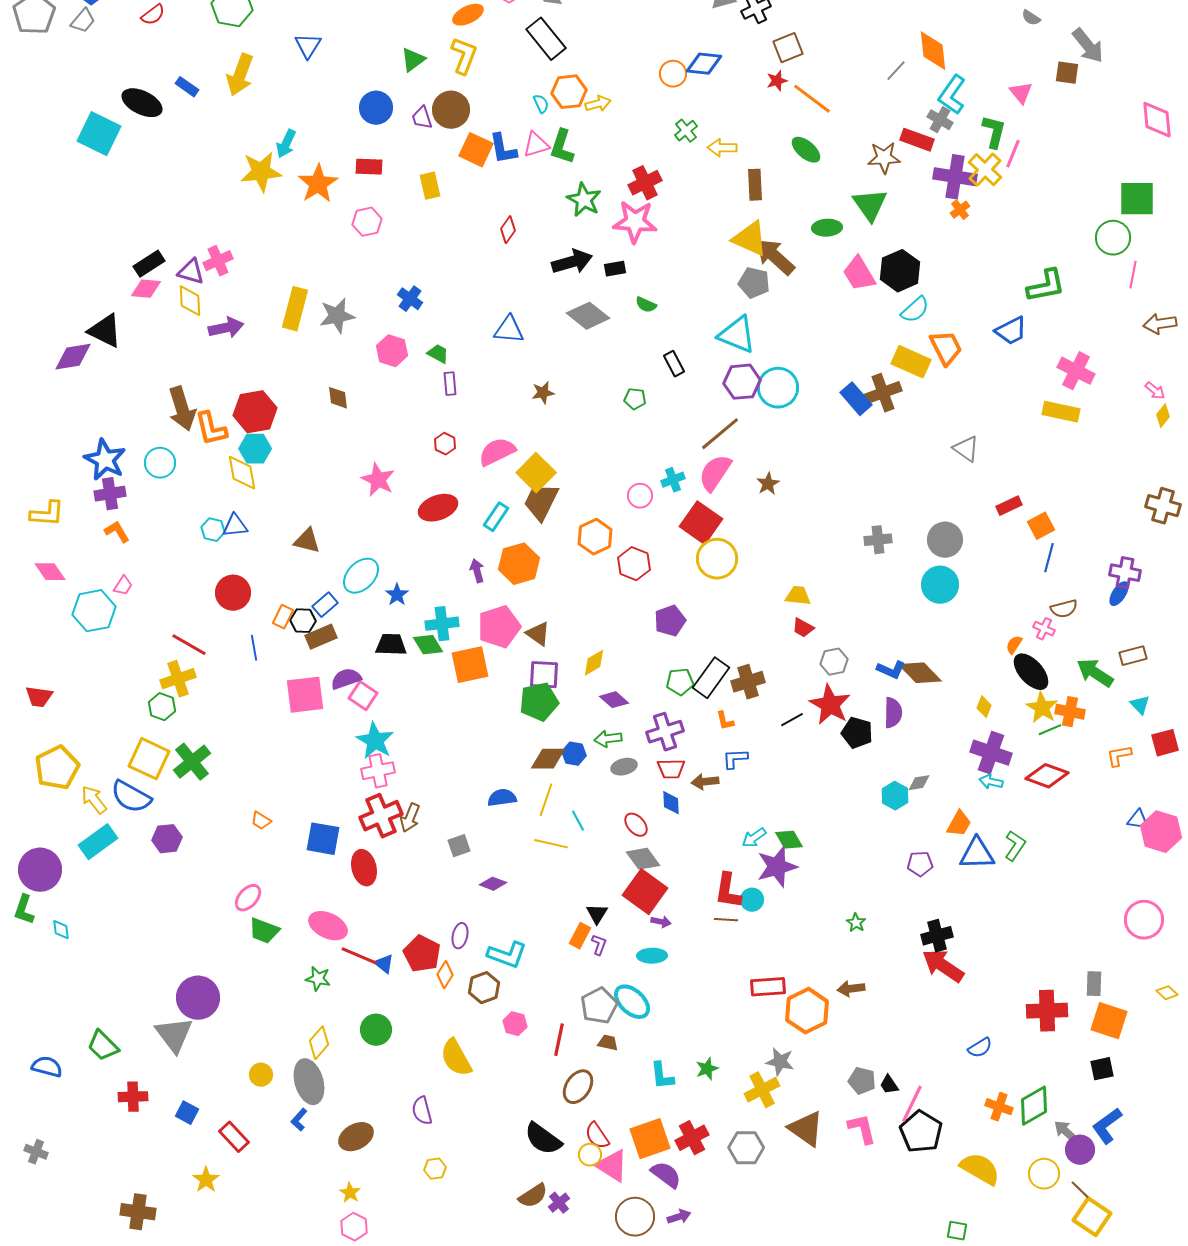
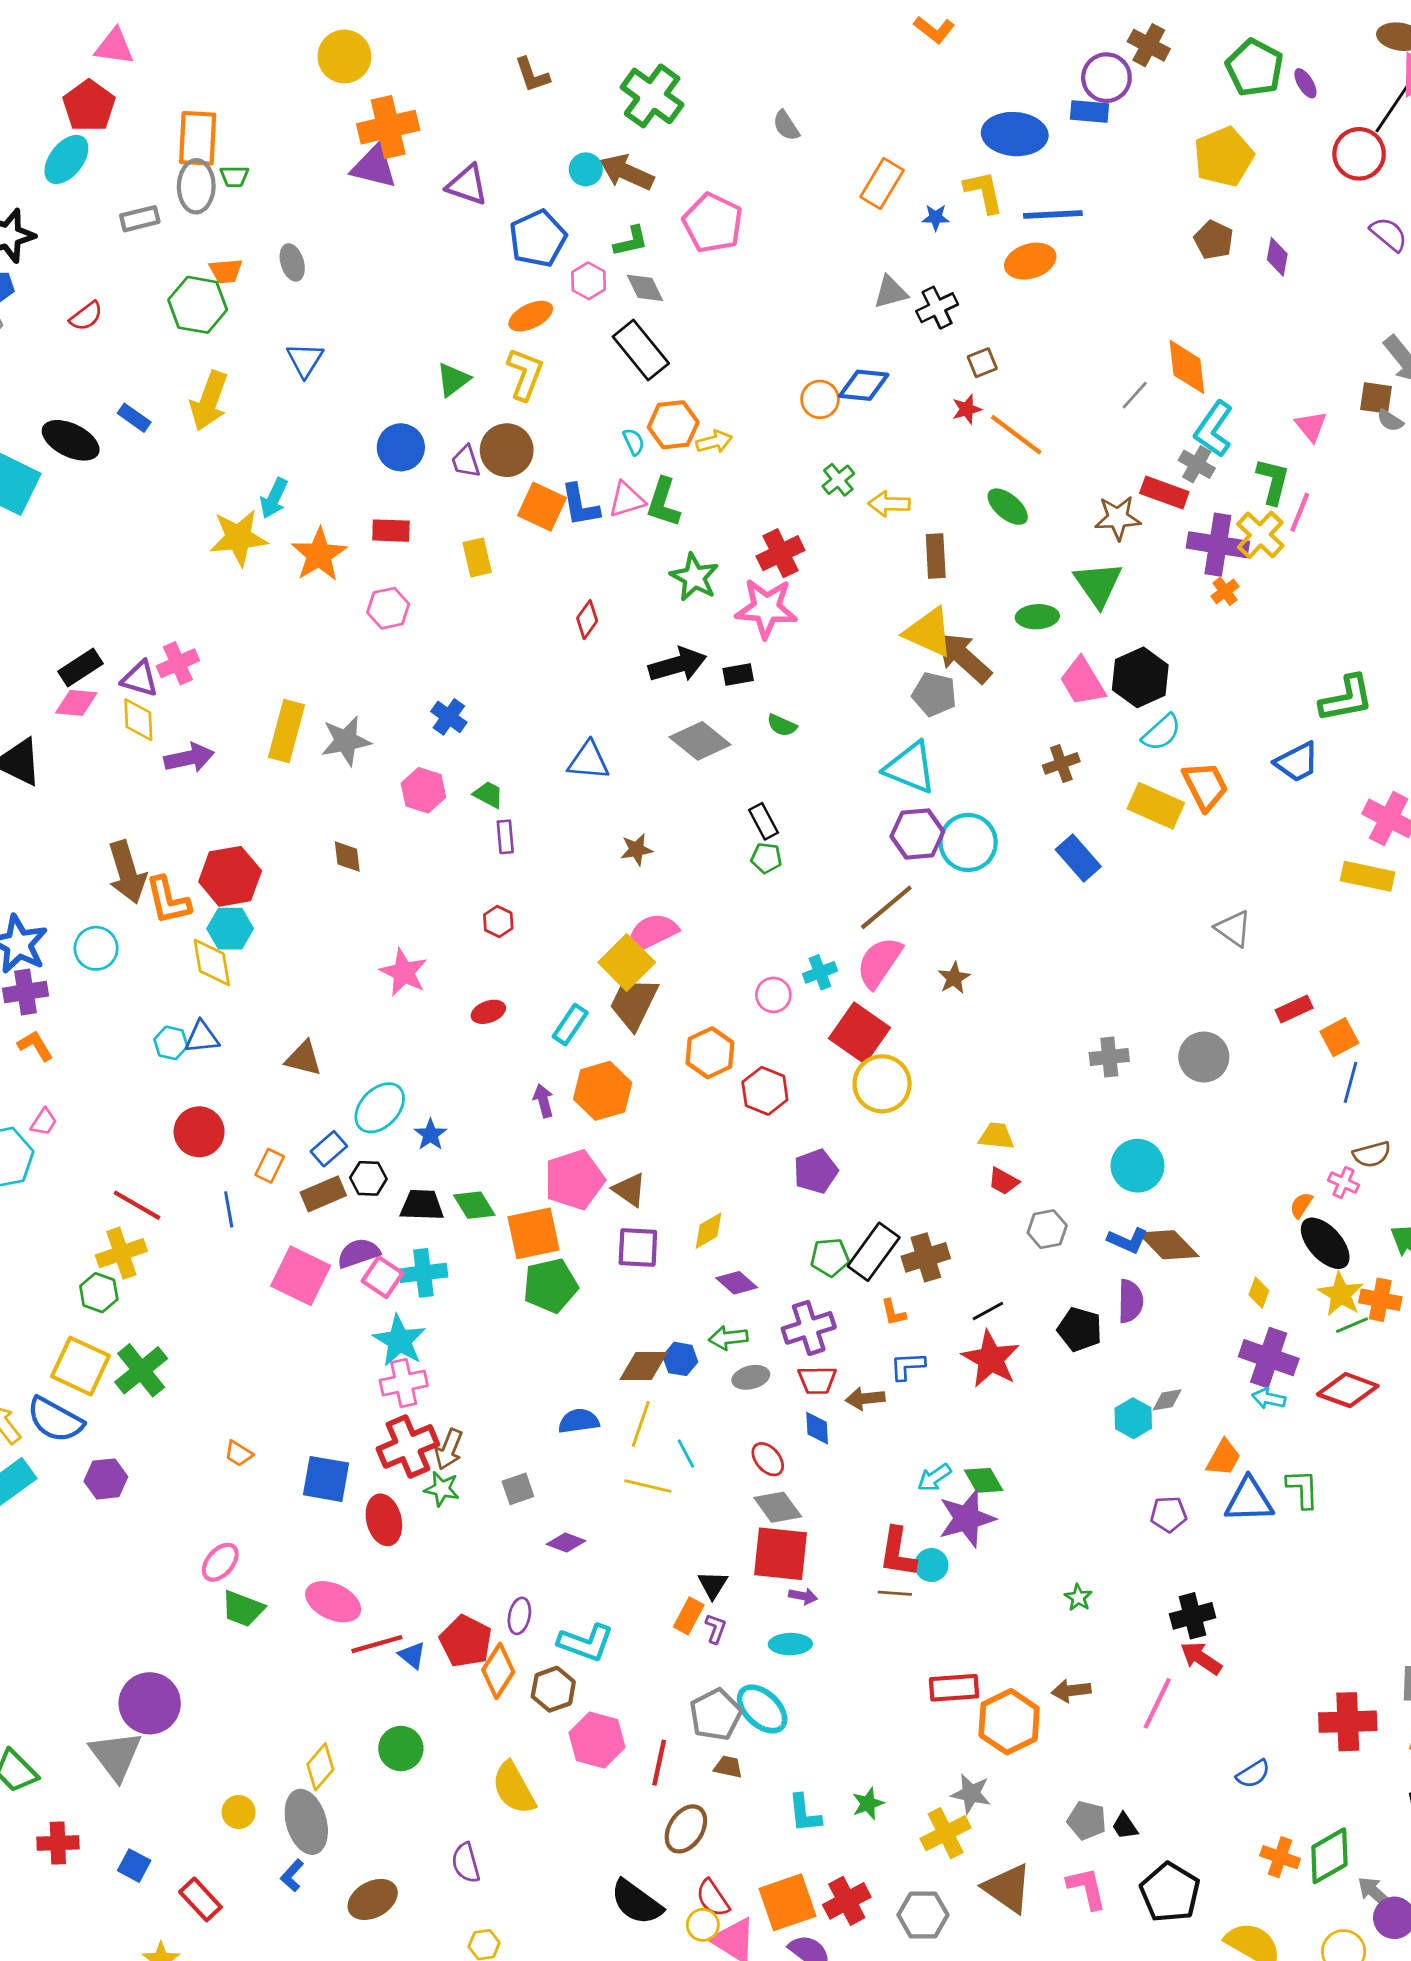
gray semicircle: (1031, 18) -> (1390, 421), moved
brown square: (788, 48) -> (982, 363), size x0.7
black rectangle: (674, 364) -> (764, 821), moved
brown cross: (883, 393) -> (1061, 763), moved, size x0.7
pink semicircle: (497, 452) -> (652, 933), moved
red ellipse: (438, 508) -> (488, 1012), size x0.6
cyan circle: (940, 585) -> (1137, 1166), moved
black hexagon: (303, 621) -> (368, 1178), moved
cyan cross: (442, 624) -> (423, 1273), moved
pink square: (305, 695) -> (301, 1276), turned 33
green pentagon: (539, 702) -> (550, 1286), moved
red star: (830, 705) -> (991, 1359), moved
green L-shape: (1015, 846) -> (1303, 1489), turned -36
red square: (645, 892) -> (780, 1554), turned -30
red line: (359, 956) -> (377, 1644), turned -39
red arrow: (943, 966) -> (1201, 1658), size x0.7
orange diamond: (445, 975) -> (498, 1671), size x1.4
green star: (318, 979) -> (442, 1489), moved
pink hexagon: (515, 1024) -> (597, 1740), size x1.6
pink line: (912, 1104) -> (1157, 1703), moved

